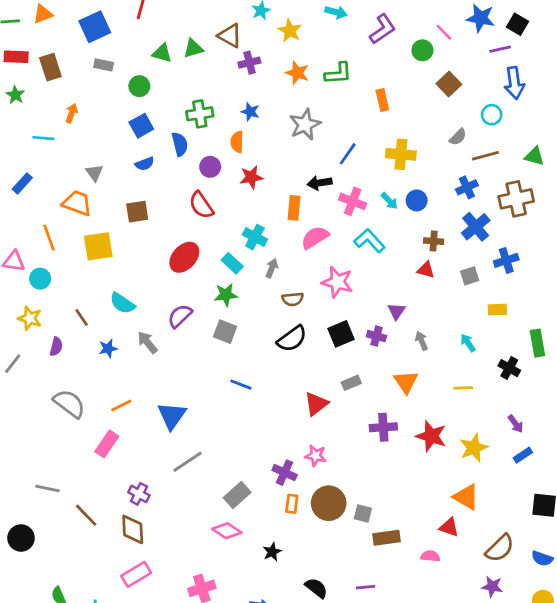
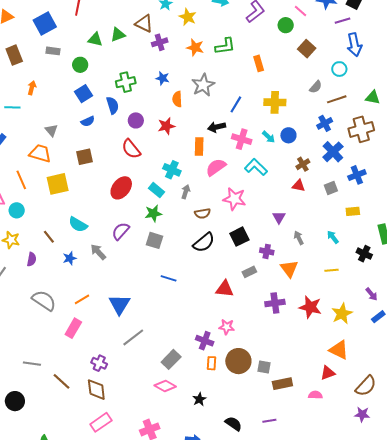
orange semicircle: (237, 142) -> (177, 99), moved
brown cross: (434, 241) -> (303, 164), turned -32
purple cross: (376, 336) -> (267, 251), moved
red triangle: (316, 404) -> (225, 289), turned 48
red triangle: (449, 527) -> (328, 373), turned -35

